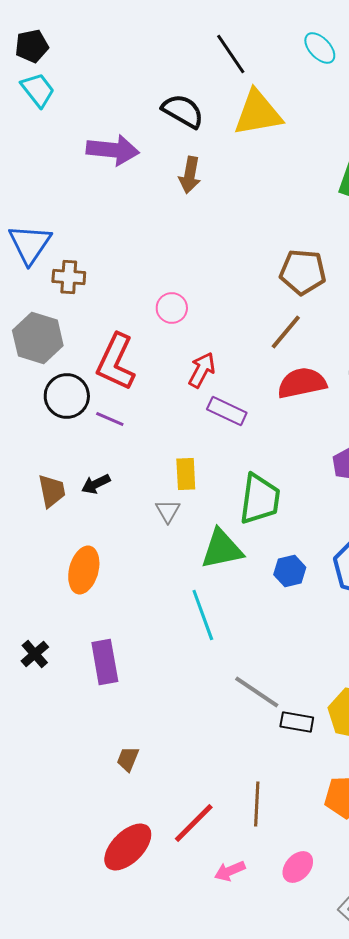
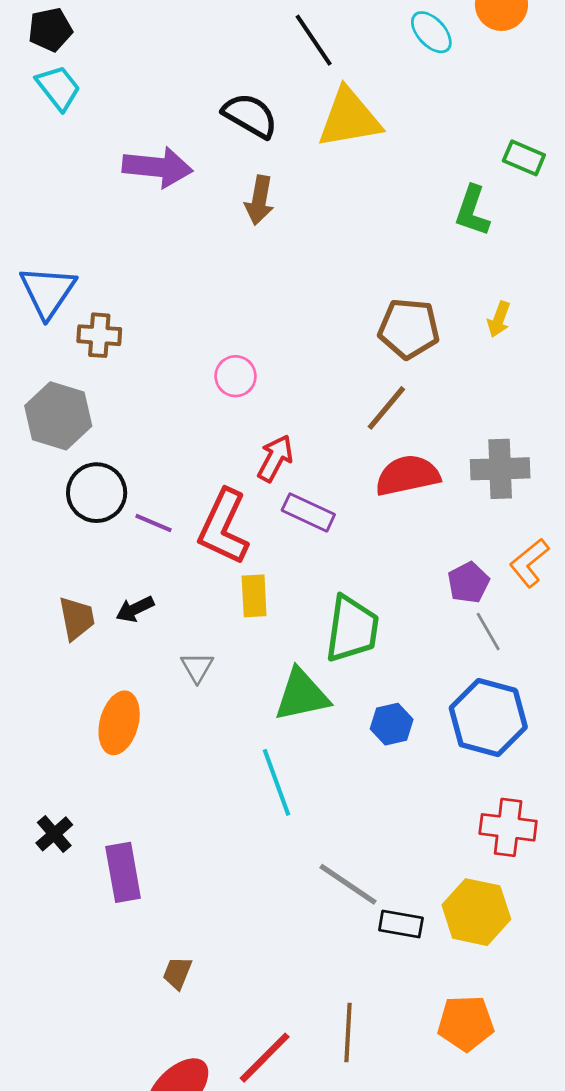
red L-shape: (116, 362) -> (224, 527), moved
gray triangle: (168, 511) -> (197, 667), moved
purple rectangle: (105, 662) -> (123, 872), moved

